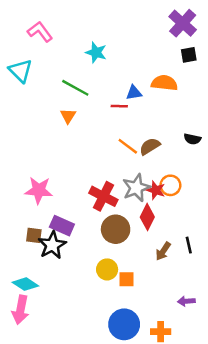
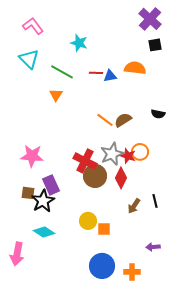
cyan triangle: (20, 71) -> (29, 59), moved
red line: (119, 106) -> (96, 73), moved
purple rectangle: (62, 226) -> (51, 185), turned 42
brown circle: (116, 229) -> (95, 176), moved
cyan diamond: (25, 284) -> (44, 232), moved

